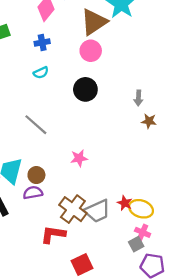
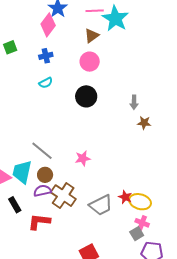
brown triangle: (94, 22) -> (92, 36), size x0.6
gray line: (36, 125) -> (42, 151), moved
brown cross: (73, 209) -> (63, 196), moved
red L-shape: (53, 234) -> (39, 222), moved

